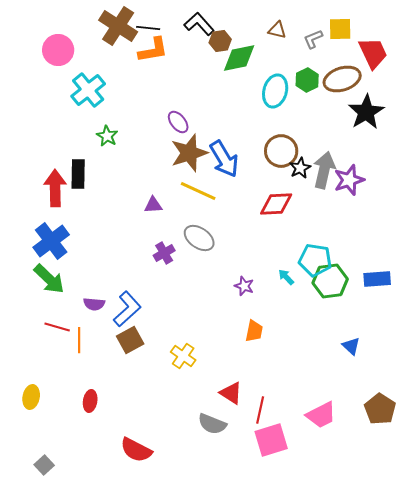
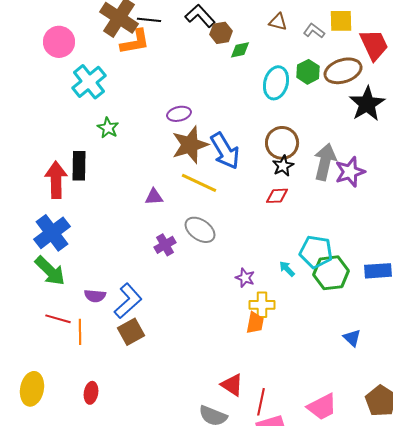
gray L-shape: (313, 39) -> (314, 31), turned 60
orange L-shape: (153, 50) -> (135, 42), moved
green diamond: (239, 58) -> (240, 50), size x0.6
purple ellipse: (178, 122) -> (179, 114), turned -65
black star: (300, 168) -> (283, 166), moved
red diamond: (276, 204) -> (277, 196), size x0.7
yellow cross: (183, 356) -> (262, 305), moved, turned -35
yellow ellipse: (31, 397) -> (32, 389), size x1.4

